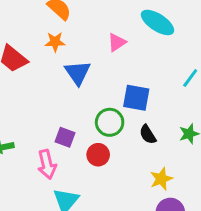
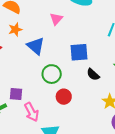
green circle: (110, 122) -> (52, 74), moved
purple square: (65, 137) -> (16, 94), moved

